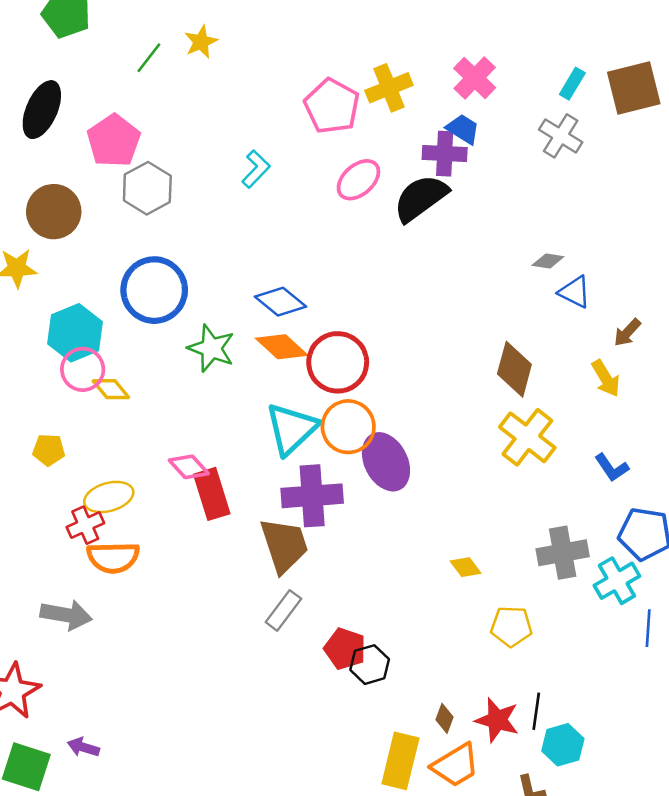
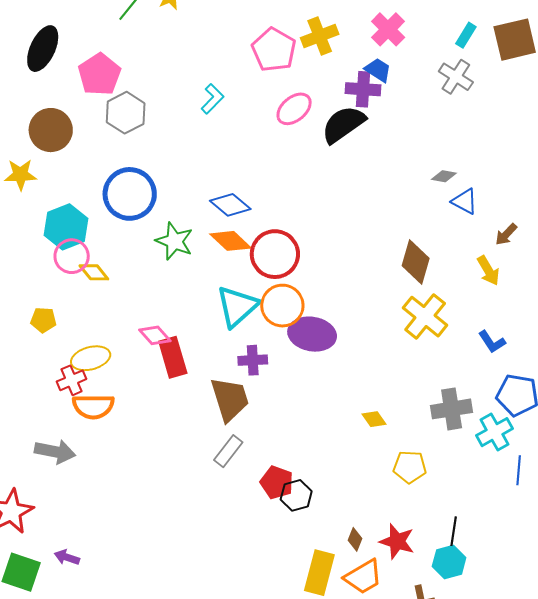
purple ellipse: (386, 462) -> (312, 334), turned -54
purple cross: (312, 496) -> (253, 360), size x0.6
black line: (536, 711) -> (454, 531), moved

